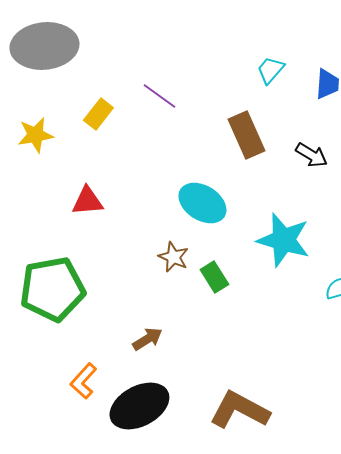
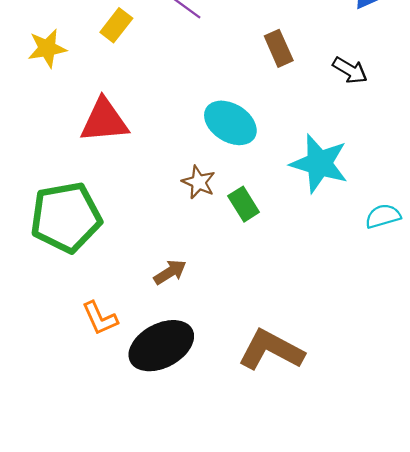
brown rectangle: (246, 135) -> (279, 48), size x0.7
red triangle: (87, 201) -> (104, 121), size x1.4
orange L-shape: (83, 381) -> (100, 318), turned -66

